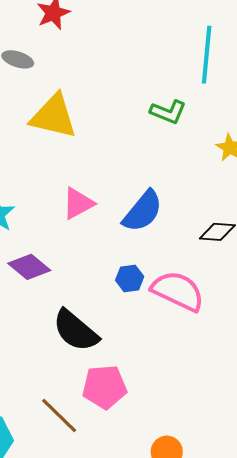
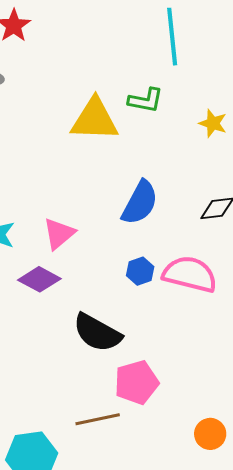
yellow triangle: (54, 116) -> (95, 120), moved
pink triangle: (78, 203) -> (59, 234), moved
brown line: (59, 416) -> (98, 419), turned -45

